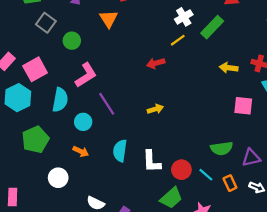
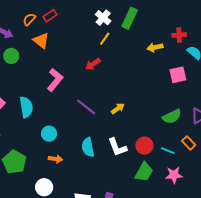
green circle: (72, 41) -> (11, 56), moved
pink L-shape: (86, 75) -> (55, 80), moved
cyan semicircle: (60, 100) -> (26, 107), moved
purple line: (107, 104) -> (86, 107), moved
yellow arrow: (155, 109) -> (118, 109), moved
cyan line: (206, 175) -> (168, 151), moved

